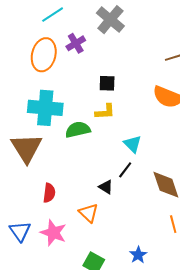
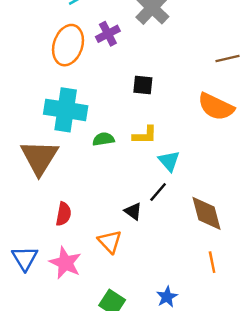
yellow L-shape: (105, 112) -> (145, 135), moved
green semicircle: (78, 130) -> (103, 139), size x0.7

